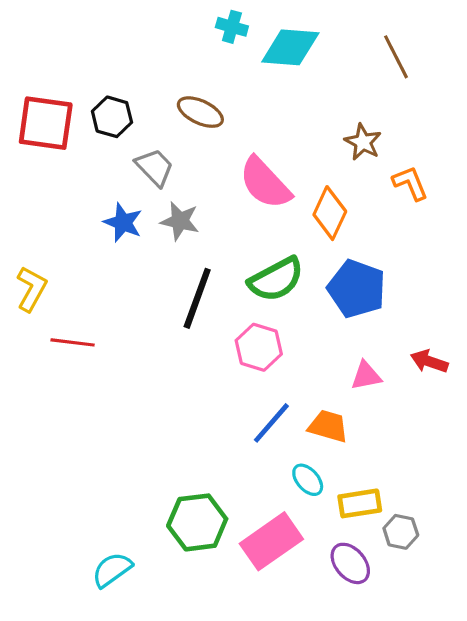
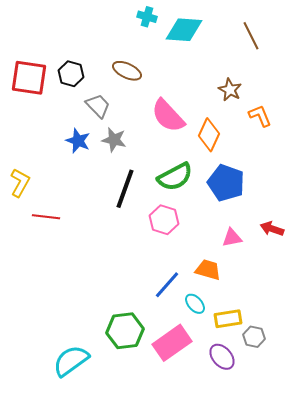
blue line: (271, 423) -> (167, 285), moved
cyan semicircle: (112, 570) -> (71, 361), size x1.4

